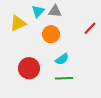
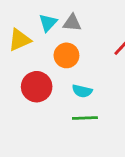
cyan semicircle: (62, 59) -> (82, 91), turned 48
red circle: (29, 68) -> (37, 87), moved

